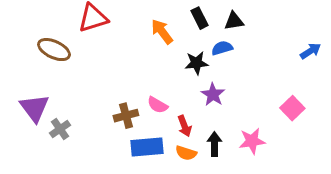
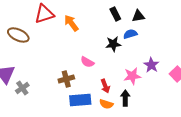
orange arrow: (162, 32) -> (71, 23), moved
purple star: (213, 95) -> (151, 65), moved
pink semicircle: (157, 105) -> (87, 62), moved
pink star: (252, 141) -> (132, 76), moved

